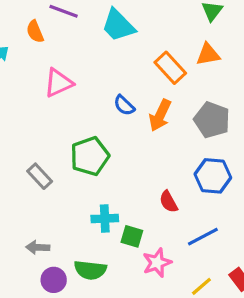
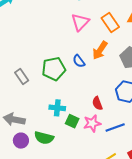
pink triangle: (58, 83) -> (80, 22), moved, turned -30
blue semicircle: (124, 105) -> (79, 61), moved
gray arrow: (38, 247) -> (14, 119), size x1.5
pink star: (157, 263) -> (92, 123), moved

